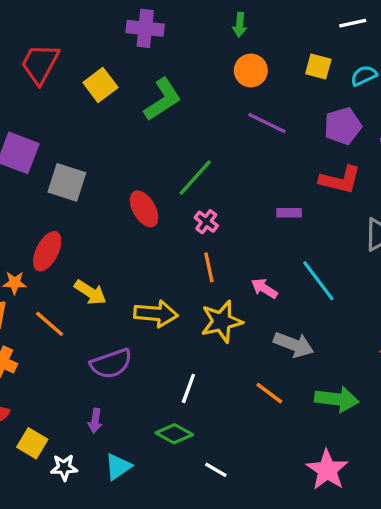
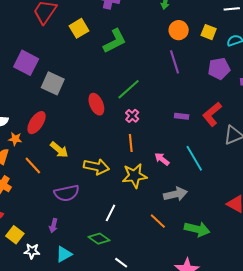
orange circle: (251, 71) -> (179, 30), moved
purple line: (267, 123) -> (174, 62), turned 40
red L-shape: (340, 180) -> (212, 114), moved, turned 120
gray arrow: (294, 345) -> (175, 194), turned -40

